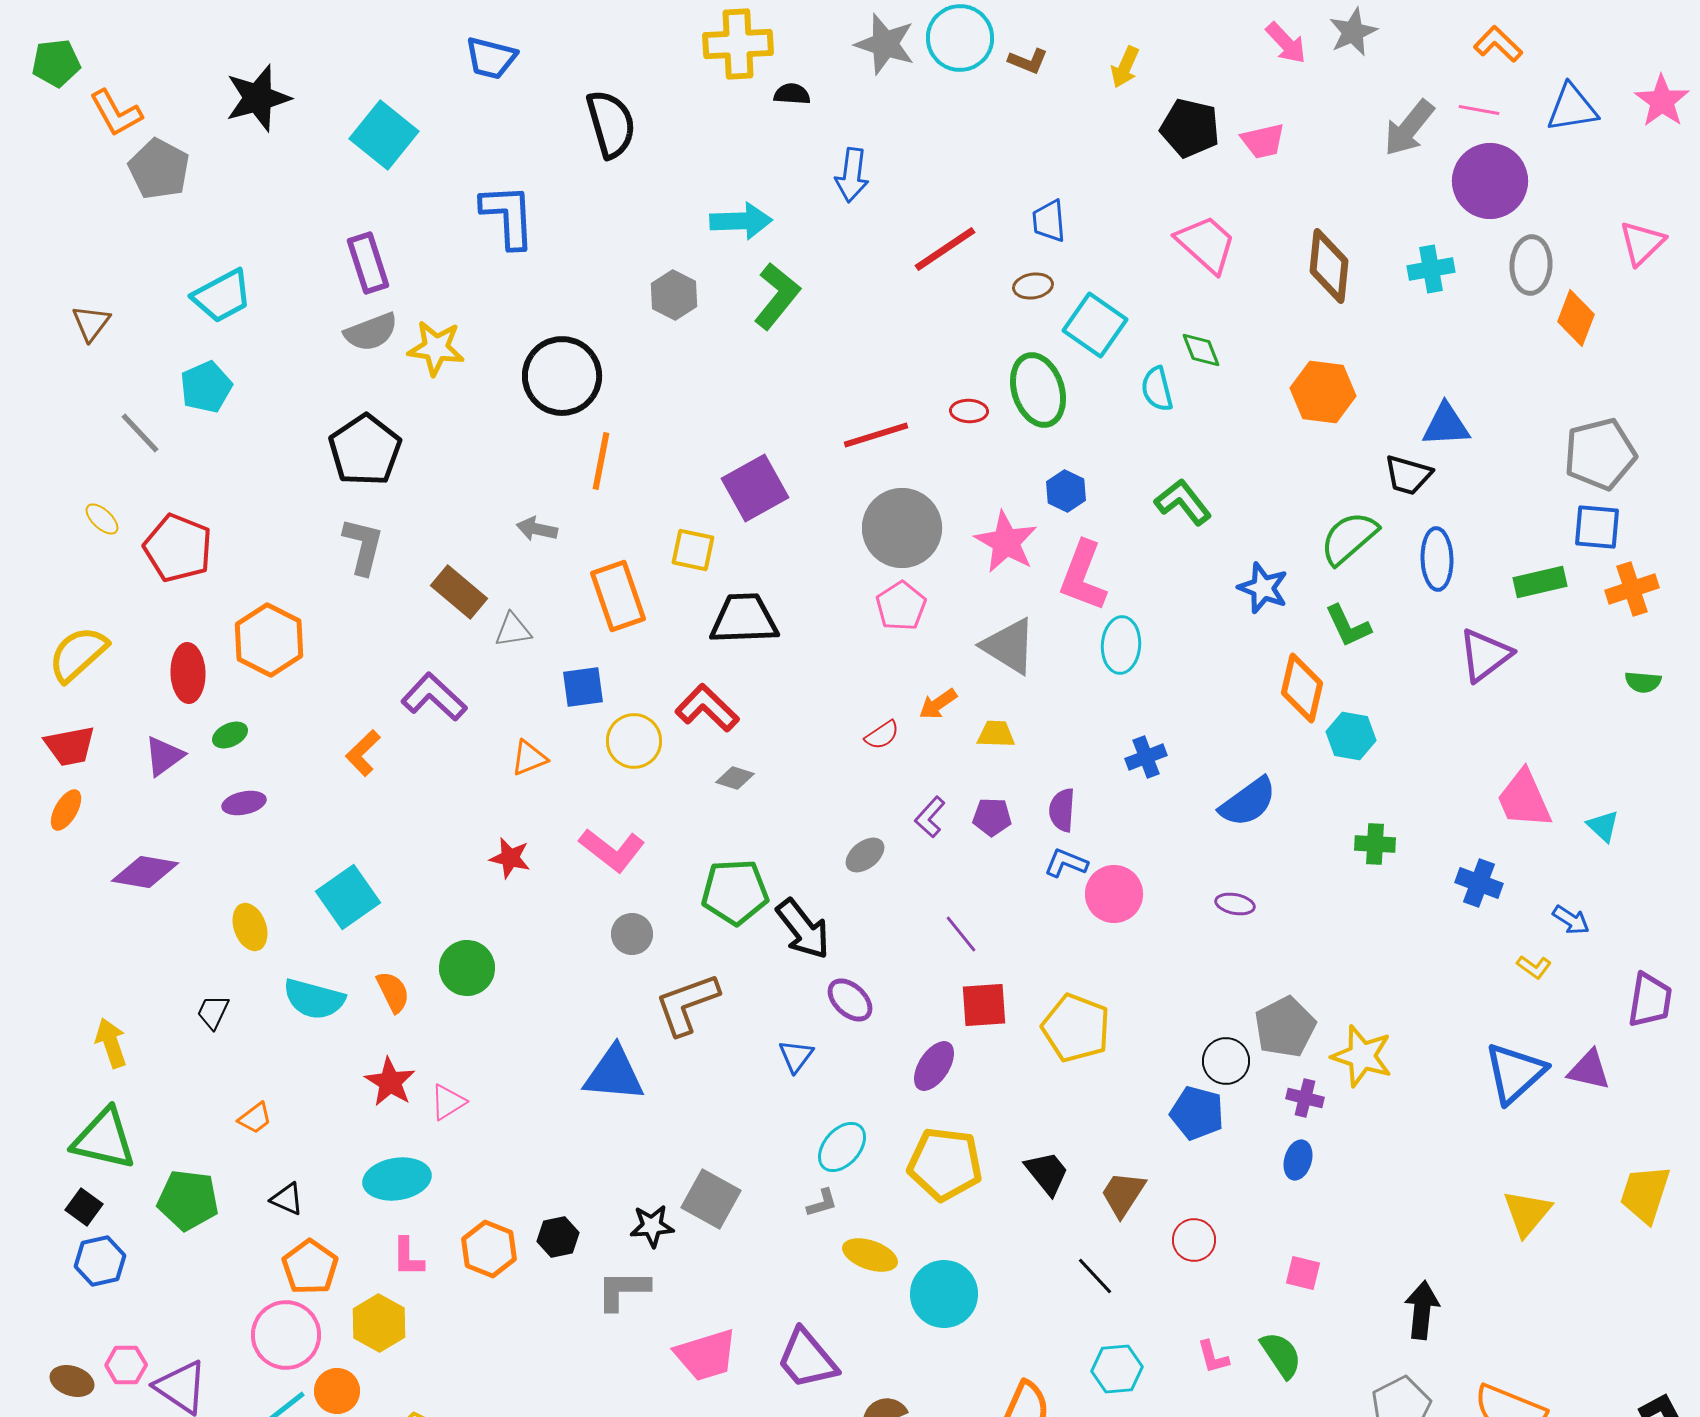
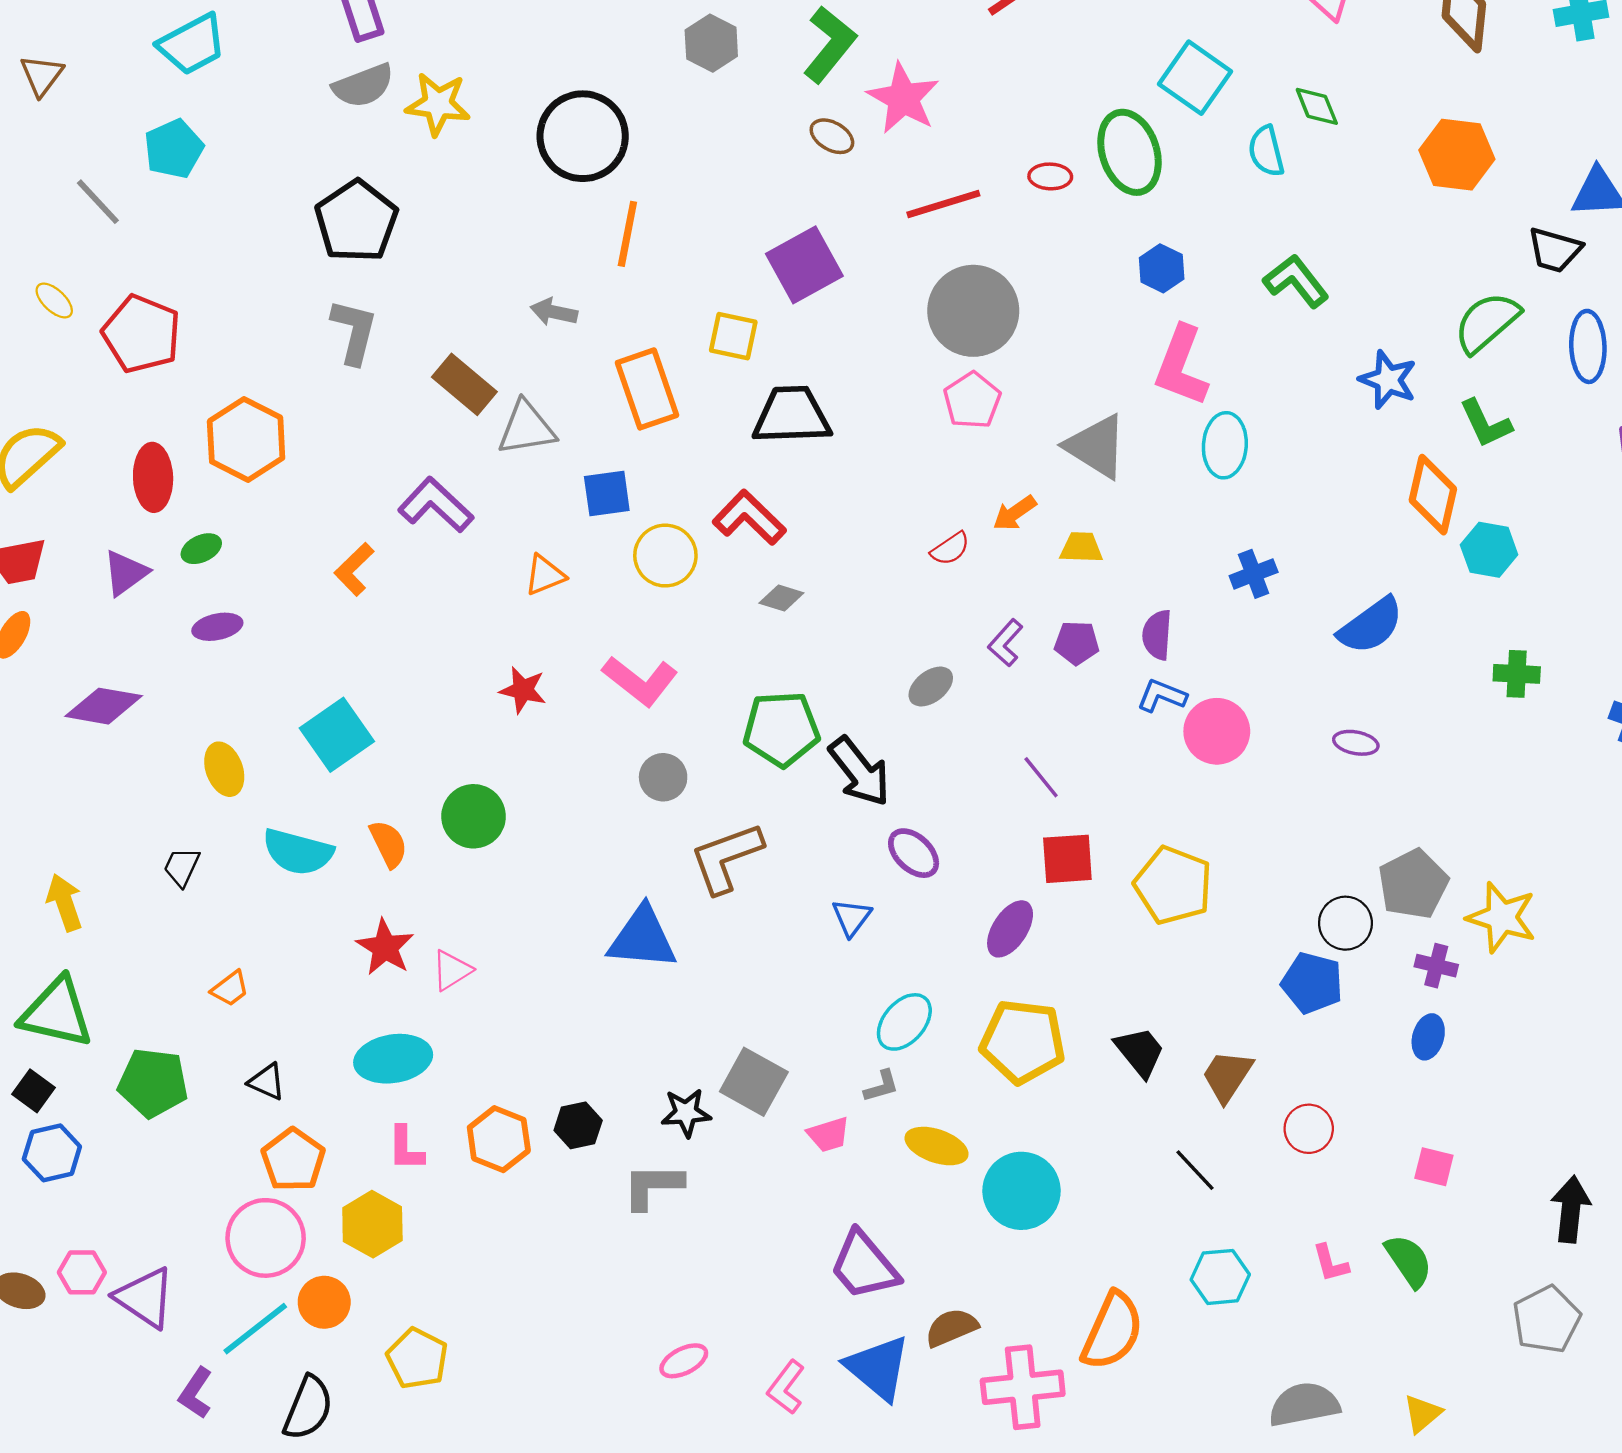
brown ellipse: (1033, 286) -> (832, 136), moved, turned 39
pink star: (1006, 542) -> (903, 98), moved
gray triangle: (513, 630) -> (526, 428), size x1.4
pink trapezoid: (706, 1355) -> (829, 1135), moved, size x0.6

